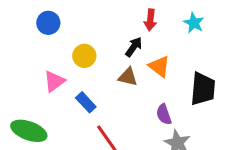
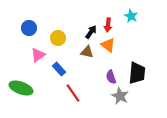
red arrow: (150, 20) -> (108, 25), moved
blue circle: (48, 23) -> (29, 28), moved
black trapezoid: (203, 89) -> (137, 73), moved

